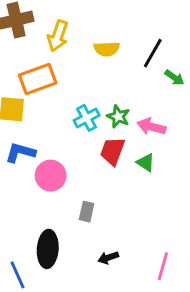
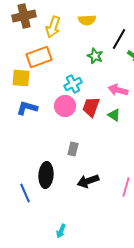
yellow semicircle: (107, 49) -> (87, 20), moved
green star: (118, 117) -> (95, 56), moved
pink circle: (51, 176) -> (65, 106), moved
black arrow: (108, 258) -> (88, 181), size x1.5

